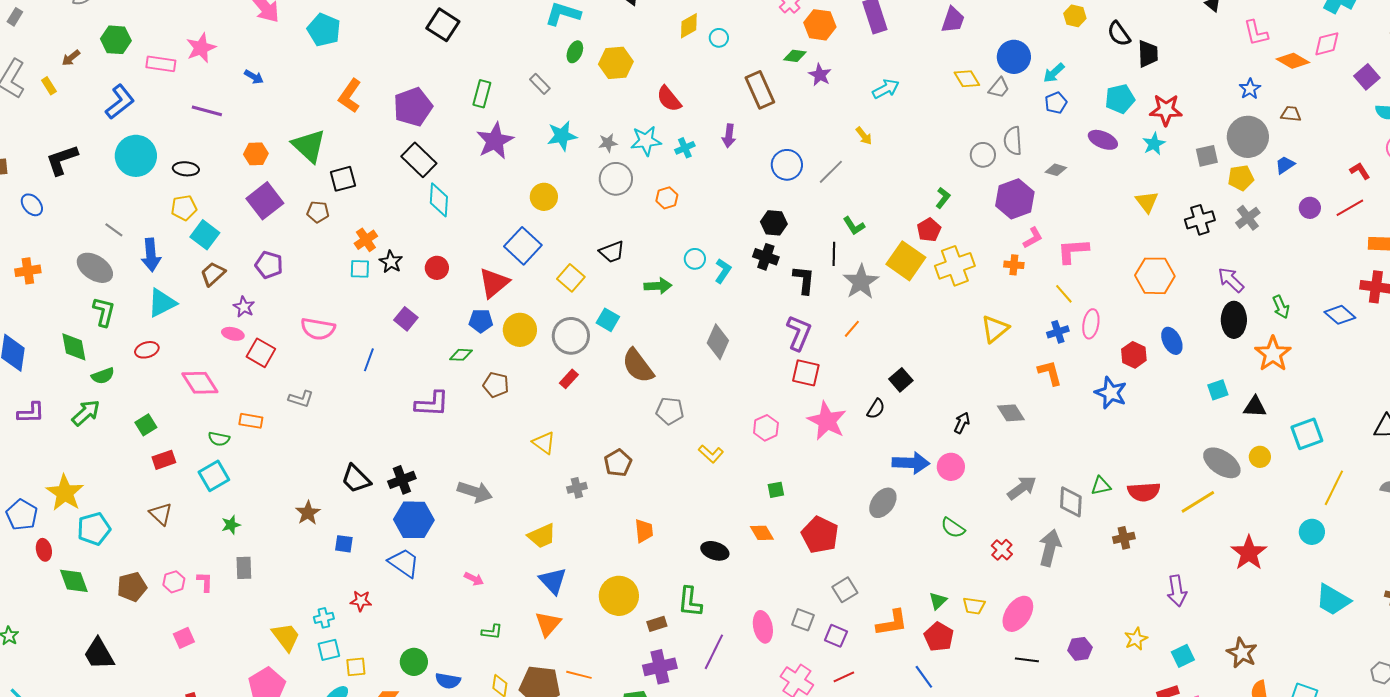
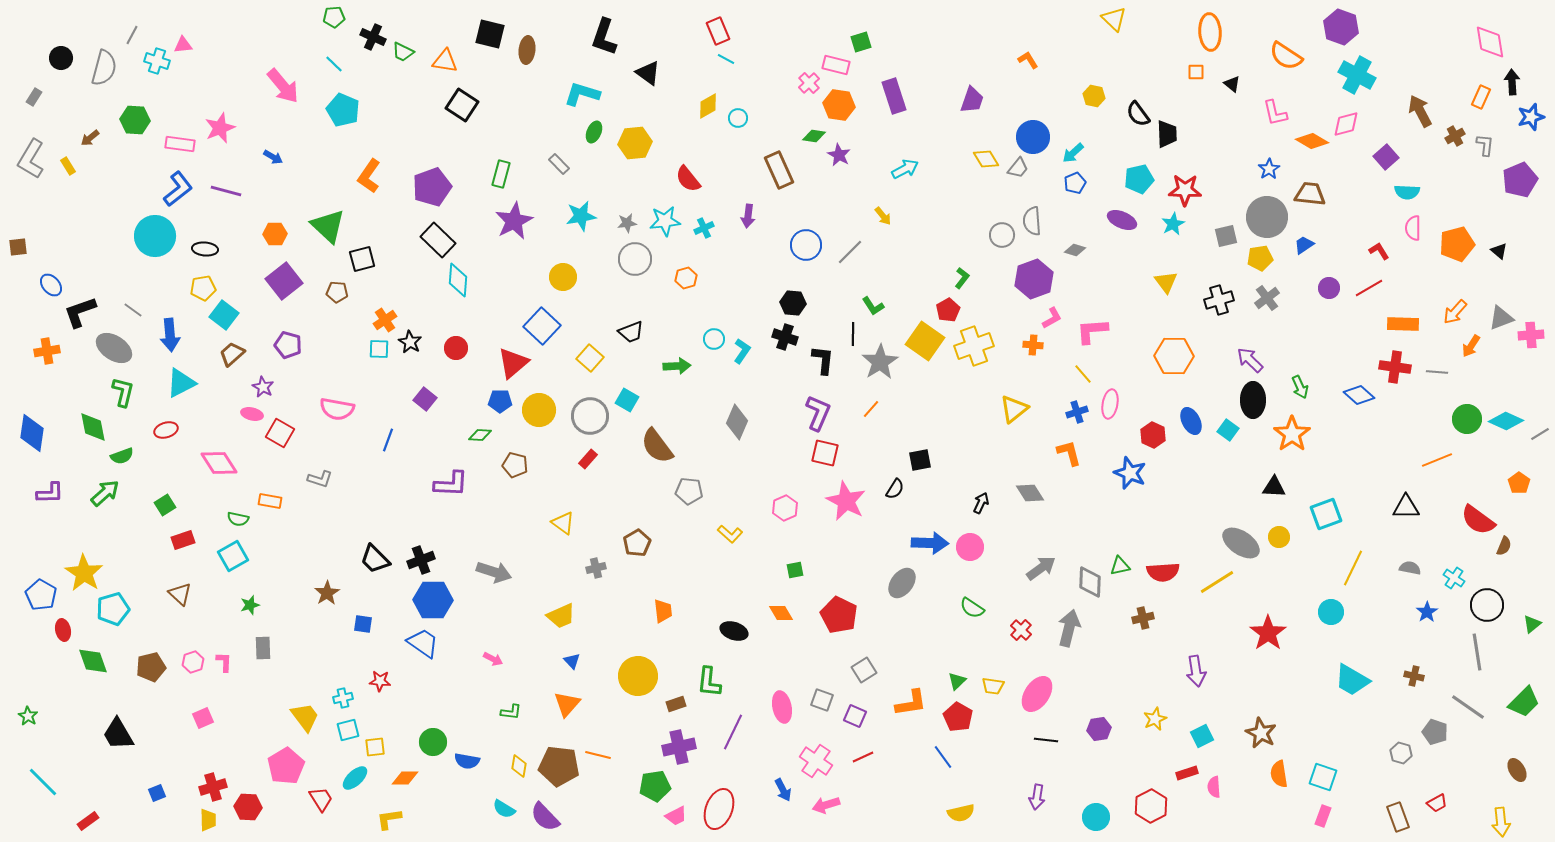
blue L-shape: (120, 102) -> (178, 189), moved
brown trapezoid: (1291, 114) -> (1310, 194), size x1.5
black L-shape: (62, 160) -> (80, 312), moved
black square: (901, 380) -> (920, 460), turned 30
cyan square: (1218, 390) -> (1228, 430), moved, turned -35
blue triangle: (553, 581) -> (572, 661), size x0.6

